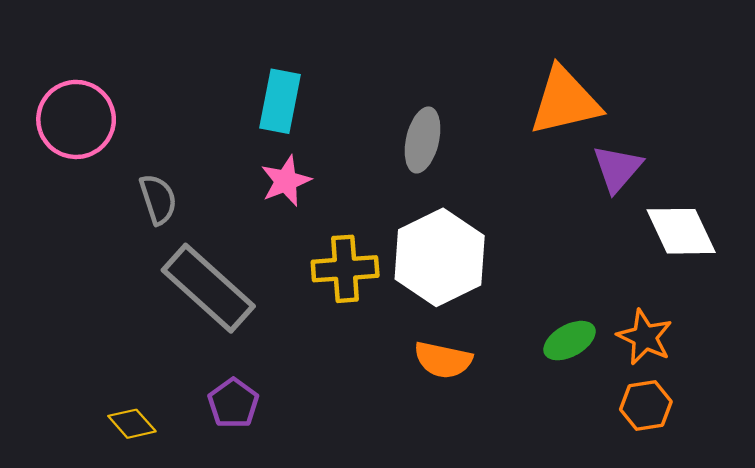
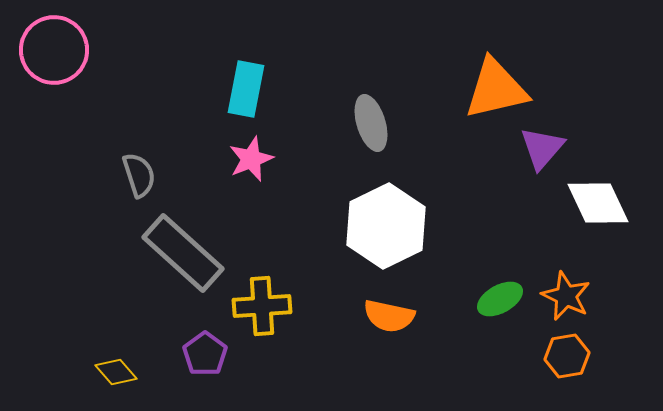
pink circle: (76, 119) -> (54, 50), moved
gray ellipse: (423, 140) -> (371, 123), turned -30
yellow cross: (345, 269) -> (262, 306), moved

